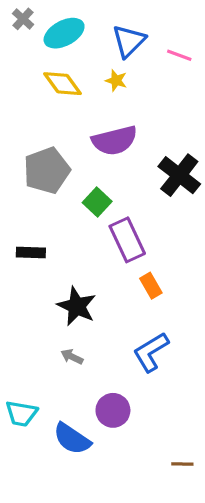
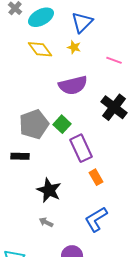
pink line: (179, 55) -> (114, 60), moved
gray pentagon: (47, 170) -> (34, 124), moved

